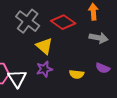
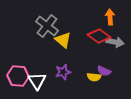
red diamond: (63, 22) -> (99, 36), moved
yellow triangle: (44, 46) -> (63, 40), moved
purple semicircle: (103, 68) -> (104, 71), moved

